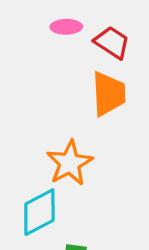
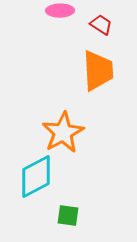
red trapezoid: (112, 42) -> (101, 25), size x0.7

